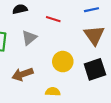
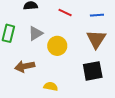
red line: (53, 19) -> (65, 13), moved
yellow circle: (63, 62) -> (57, 46), moved

